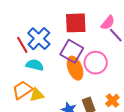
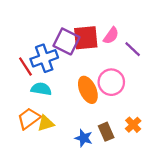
pink semicircle: (108, 23) -> (111, 36), moved
blue cross: (39, 39) -> (44, 58), turned 30
purple square: (72, 51) -> (66, 41), moved

